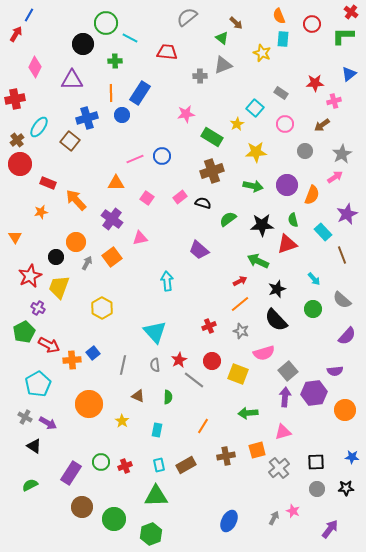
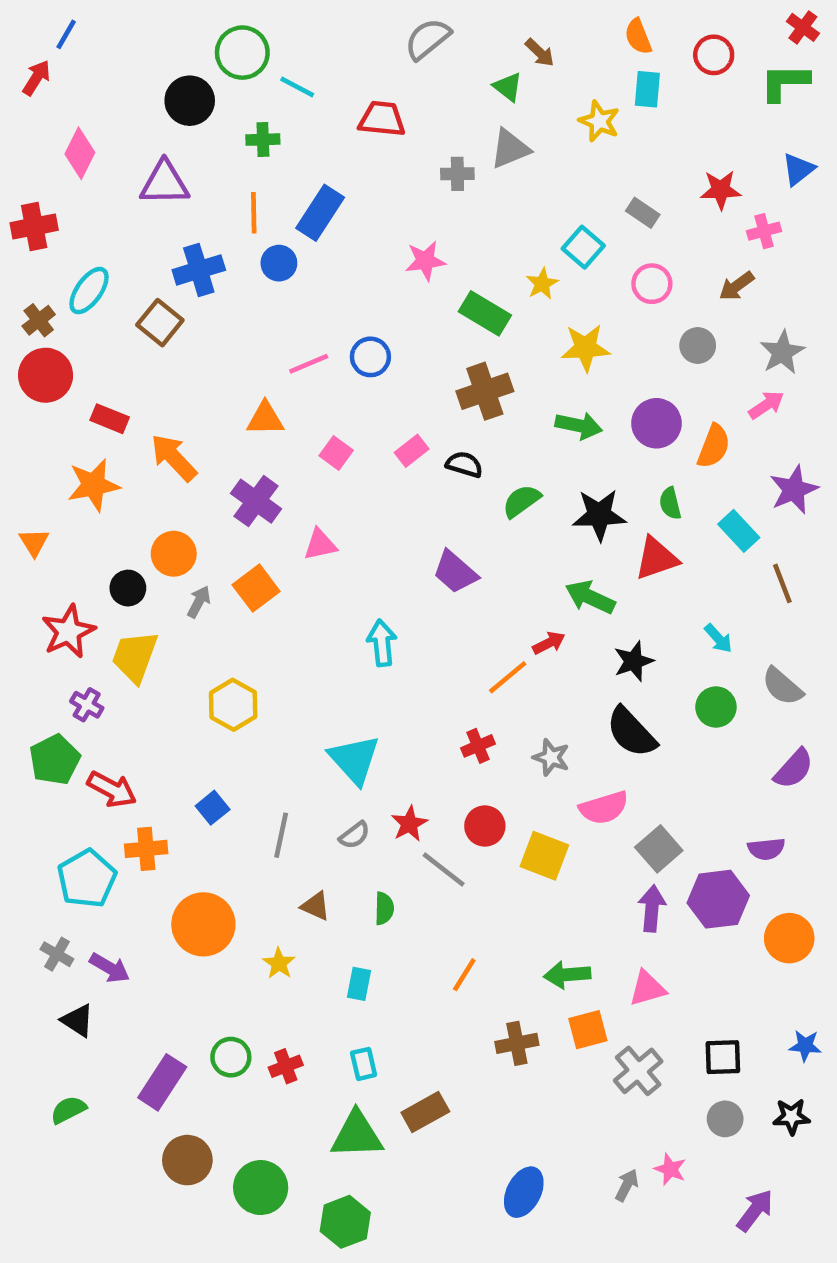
orange star: (41, 212) -> (94, 485), size x1.6
orange line: (240, 304) -> (508, 677), moved
orange cross: (72, 360) -> (146, 849), moved
gray semicircle: (155, 365) -> (354, 835), turned -120
green arrow: (248, 413) -> (567, 975), moved
brown rectangle: (186, 465) -> (425, 1112), moved

